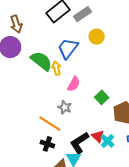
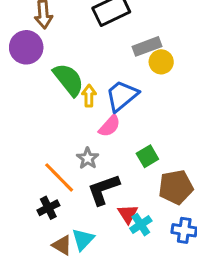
gray rectangle: (83, 14) -> (147, 46), moved
blue trapezoid: (68, 48) -> (122, 96), moved
black L-shape: (79, 143) -> (103, 190), moved
black cross: (47, 144) -> (48, 208), turned 32

